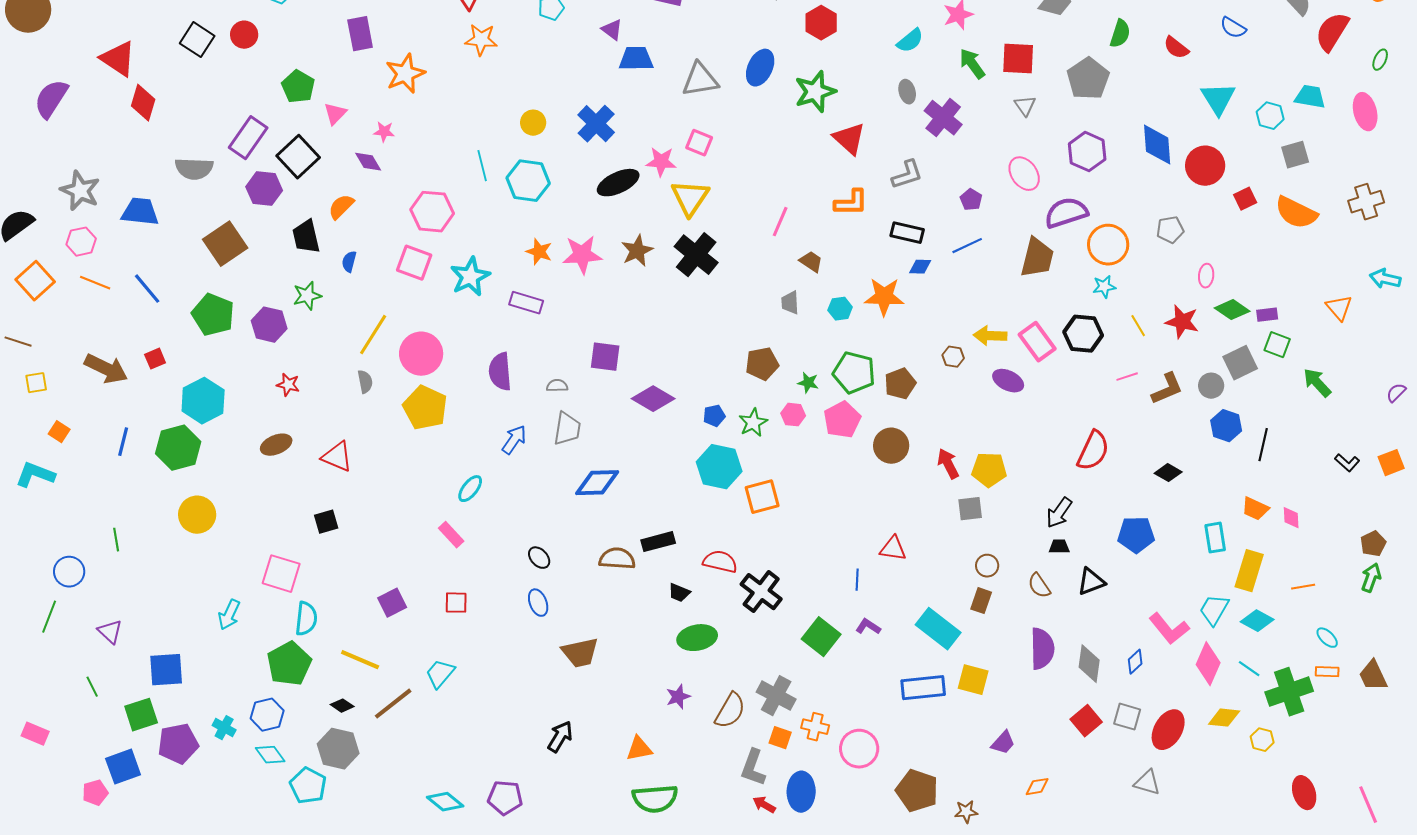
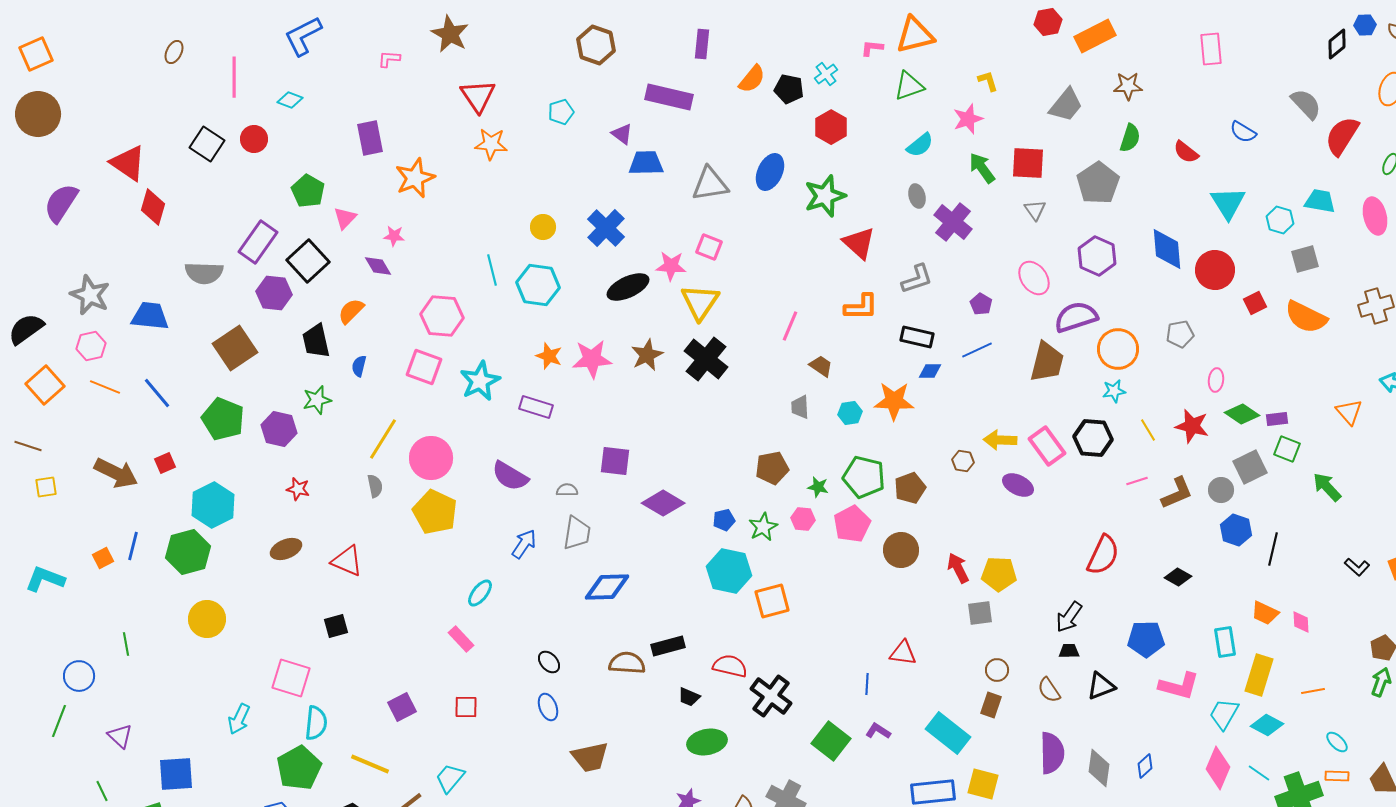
purple semicircle: (500, 372) -> (510, 476), turned -54
orange square: (59, 432) -> (103, 558), moved, turned 30
pink L-shape: (1169, 629) -> (1179, 686), moved, turned -36

